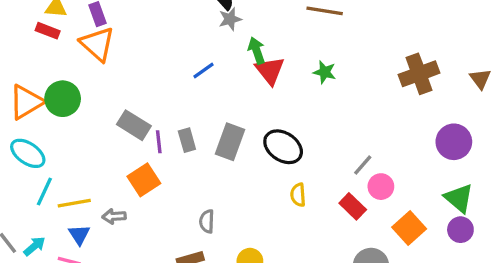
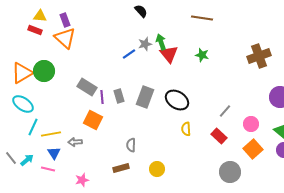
gray star: (230, 19) -> (145, 44), moved
orange square: (144, 180) -> (93, 120), turned -30
pink circle: (381, 187) -> (251, 124), moved

